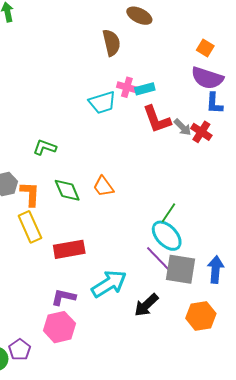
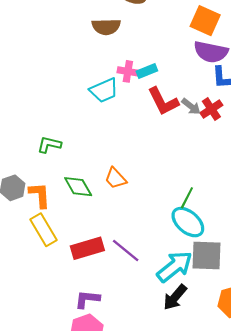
brown semicircle: (111, 43) -> (106, 27), turned 108
orange square: (205, 48) -> (205, 21), size x1.6
red cross: (201, 132) -> (211, 109), turned 30
purple line: (158, 258) -> (126, 250), moved
cyan arrow: (109, 284) -> (175, 267), moved

